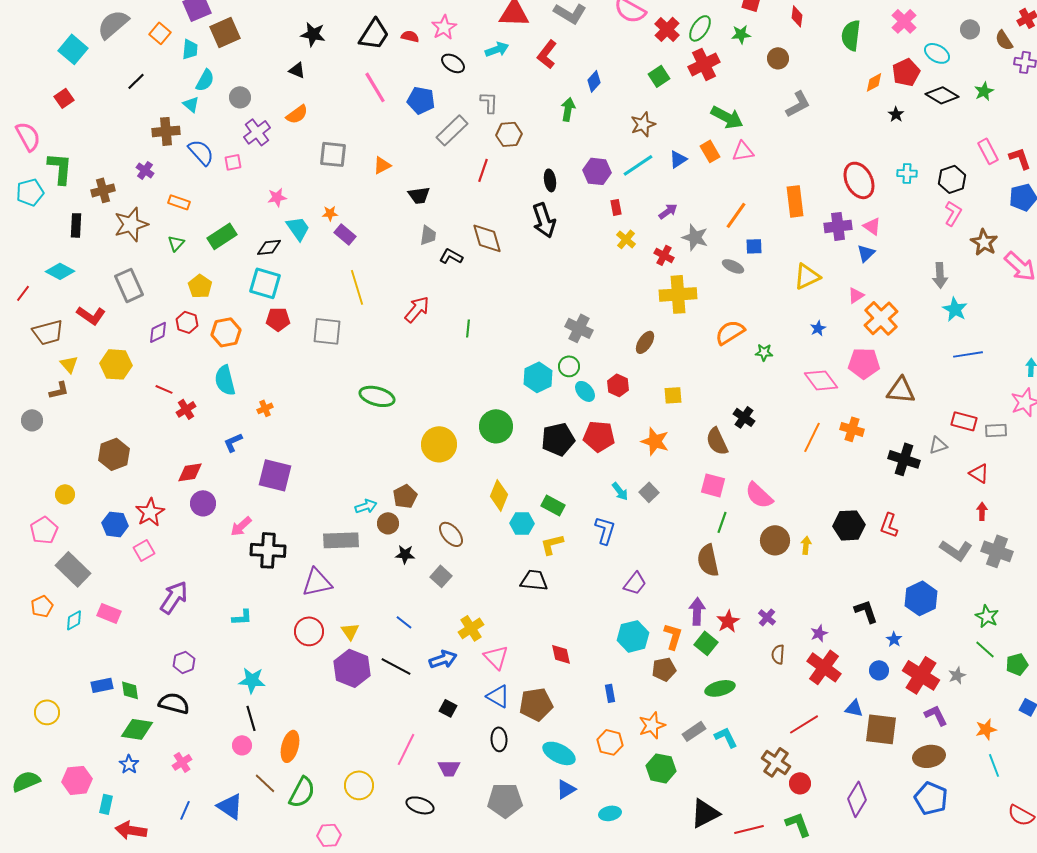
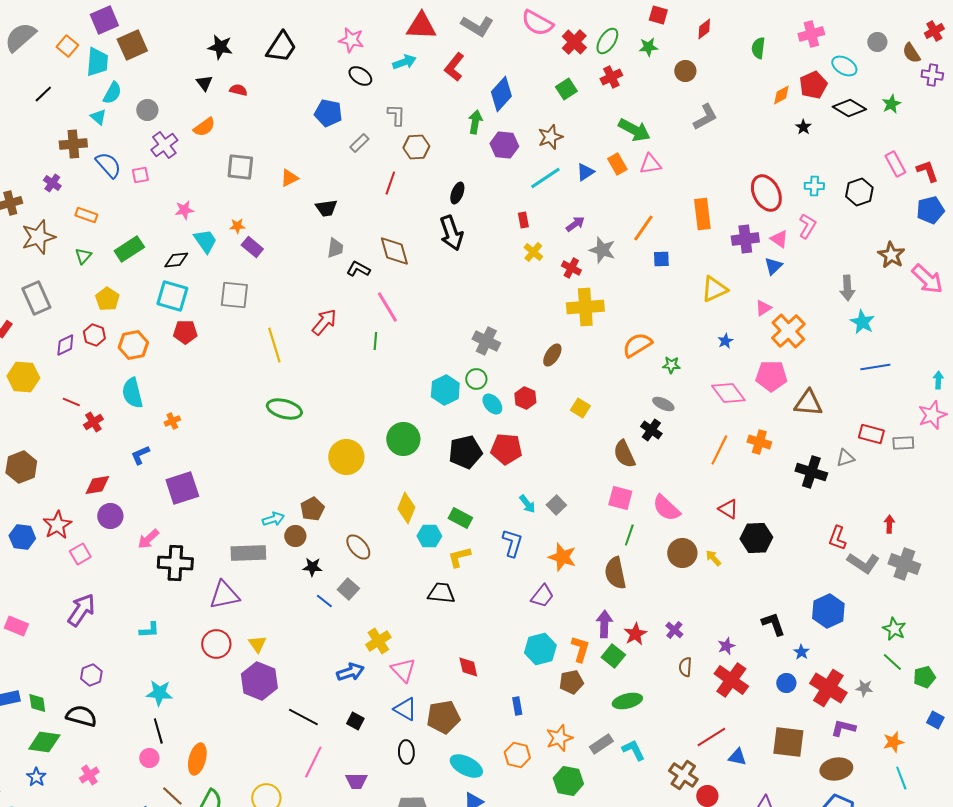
red diamond: (797, 16) -> (704, 29), turned 45
pink cross: (904, 21) -> (811, 34), turned 30
pink star: (444, 27) -> (351, 40), turned -30
green semicircle: (851, 35) -> (758, 48), size x0.7
red semicircle: (410, 36) -> (238, 90), moved
cyan trapezoid: (190, 49) -> (97, 62), size x1.4
red cross: (704, 64) -> (611, 77), size x0.7
black triangle: (297, 70) -> (204, 83), turned 30
blue diamond: (594, 81) -> (501, 94), size x1.6
pink line: (375, 87) -> (387, 307), moved
gray rectangle: (452, 130) -> (359, 143), size x0.6
purple hexagon: (597, 171) -> (504, 145), moved
black ellipse: (550, 180) -> (457, 193), turned 30
pink L-shape: (953, 213) -> (807, 226), moved
gray ellipse: (733, 266) -> (663, 404), moved
yellow line: (357, 287) -> (274, 345), moved
gray square: (327, 331) -> (234, 295), moved
yellow square: (673, 395) -> (580, 408), turned 36
orange star: (655, 441) -> (562, 557), moved
red triangle: (979, 473) -> (728, 509), moved
purple square: (275, 475) -> (182, 488), turned -32
red L-shape: (889, 525) -> (837, 538), moved
yellow arrow: (806, 545) -> (713, 558), turned -48
pink square: (144, 550) -> (80, 554), moved
blue line: (404, 622) -> (324, 601), moved
black line: (396, 666) -> (303, 717), moved
gray star: (957, 675) -> (864, 688), turned 30
blue triangle: (854, 708) -> (737, 757), moved
purple L-shape: (936, 715) -> (843, 728), turned -50

